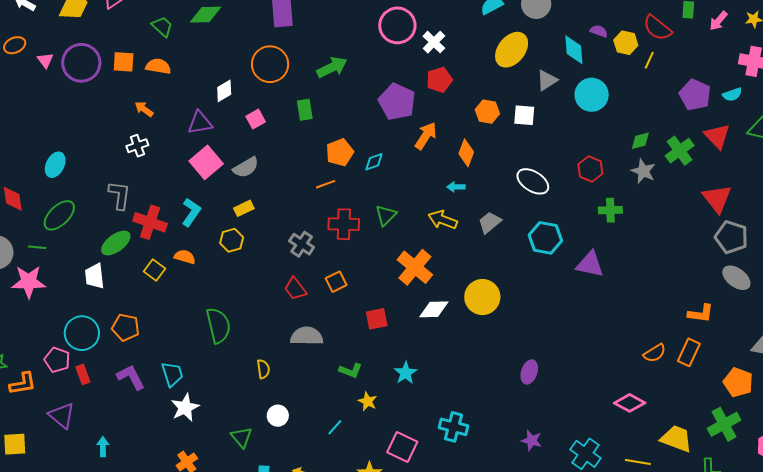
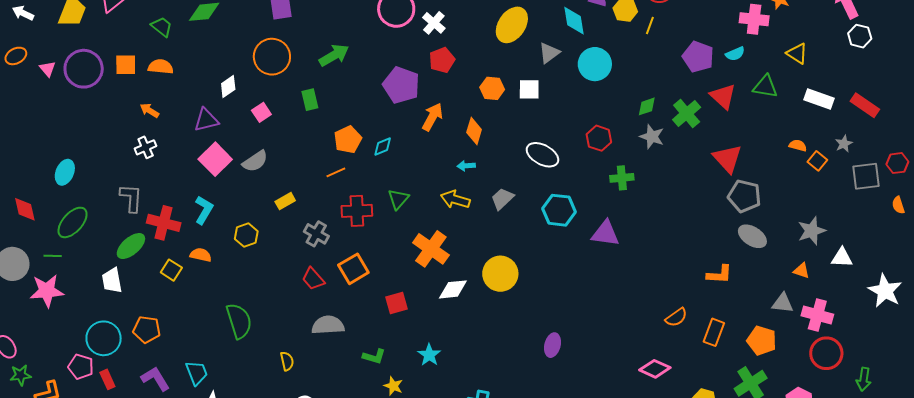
yellow rectangle: (244, 208) -> (285, 201), moved
orange square: (336, 282) -> (353, 269), size x1.4
orange rectangle: (689, 352) -> (714, 332), moved

